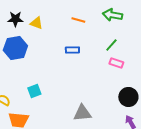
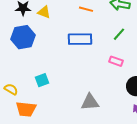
blue rectangle: (72, 50) -> (80, 39), size x1.6
pink rectangle: (116, 63) -> (116, 61), moved

